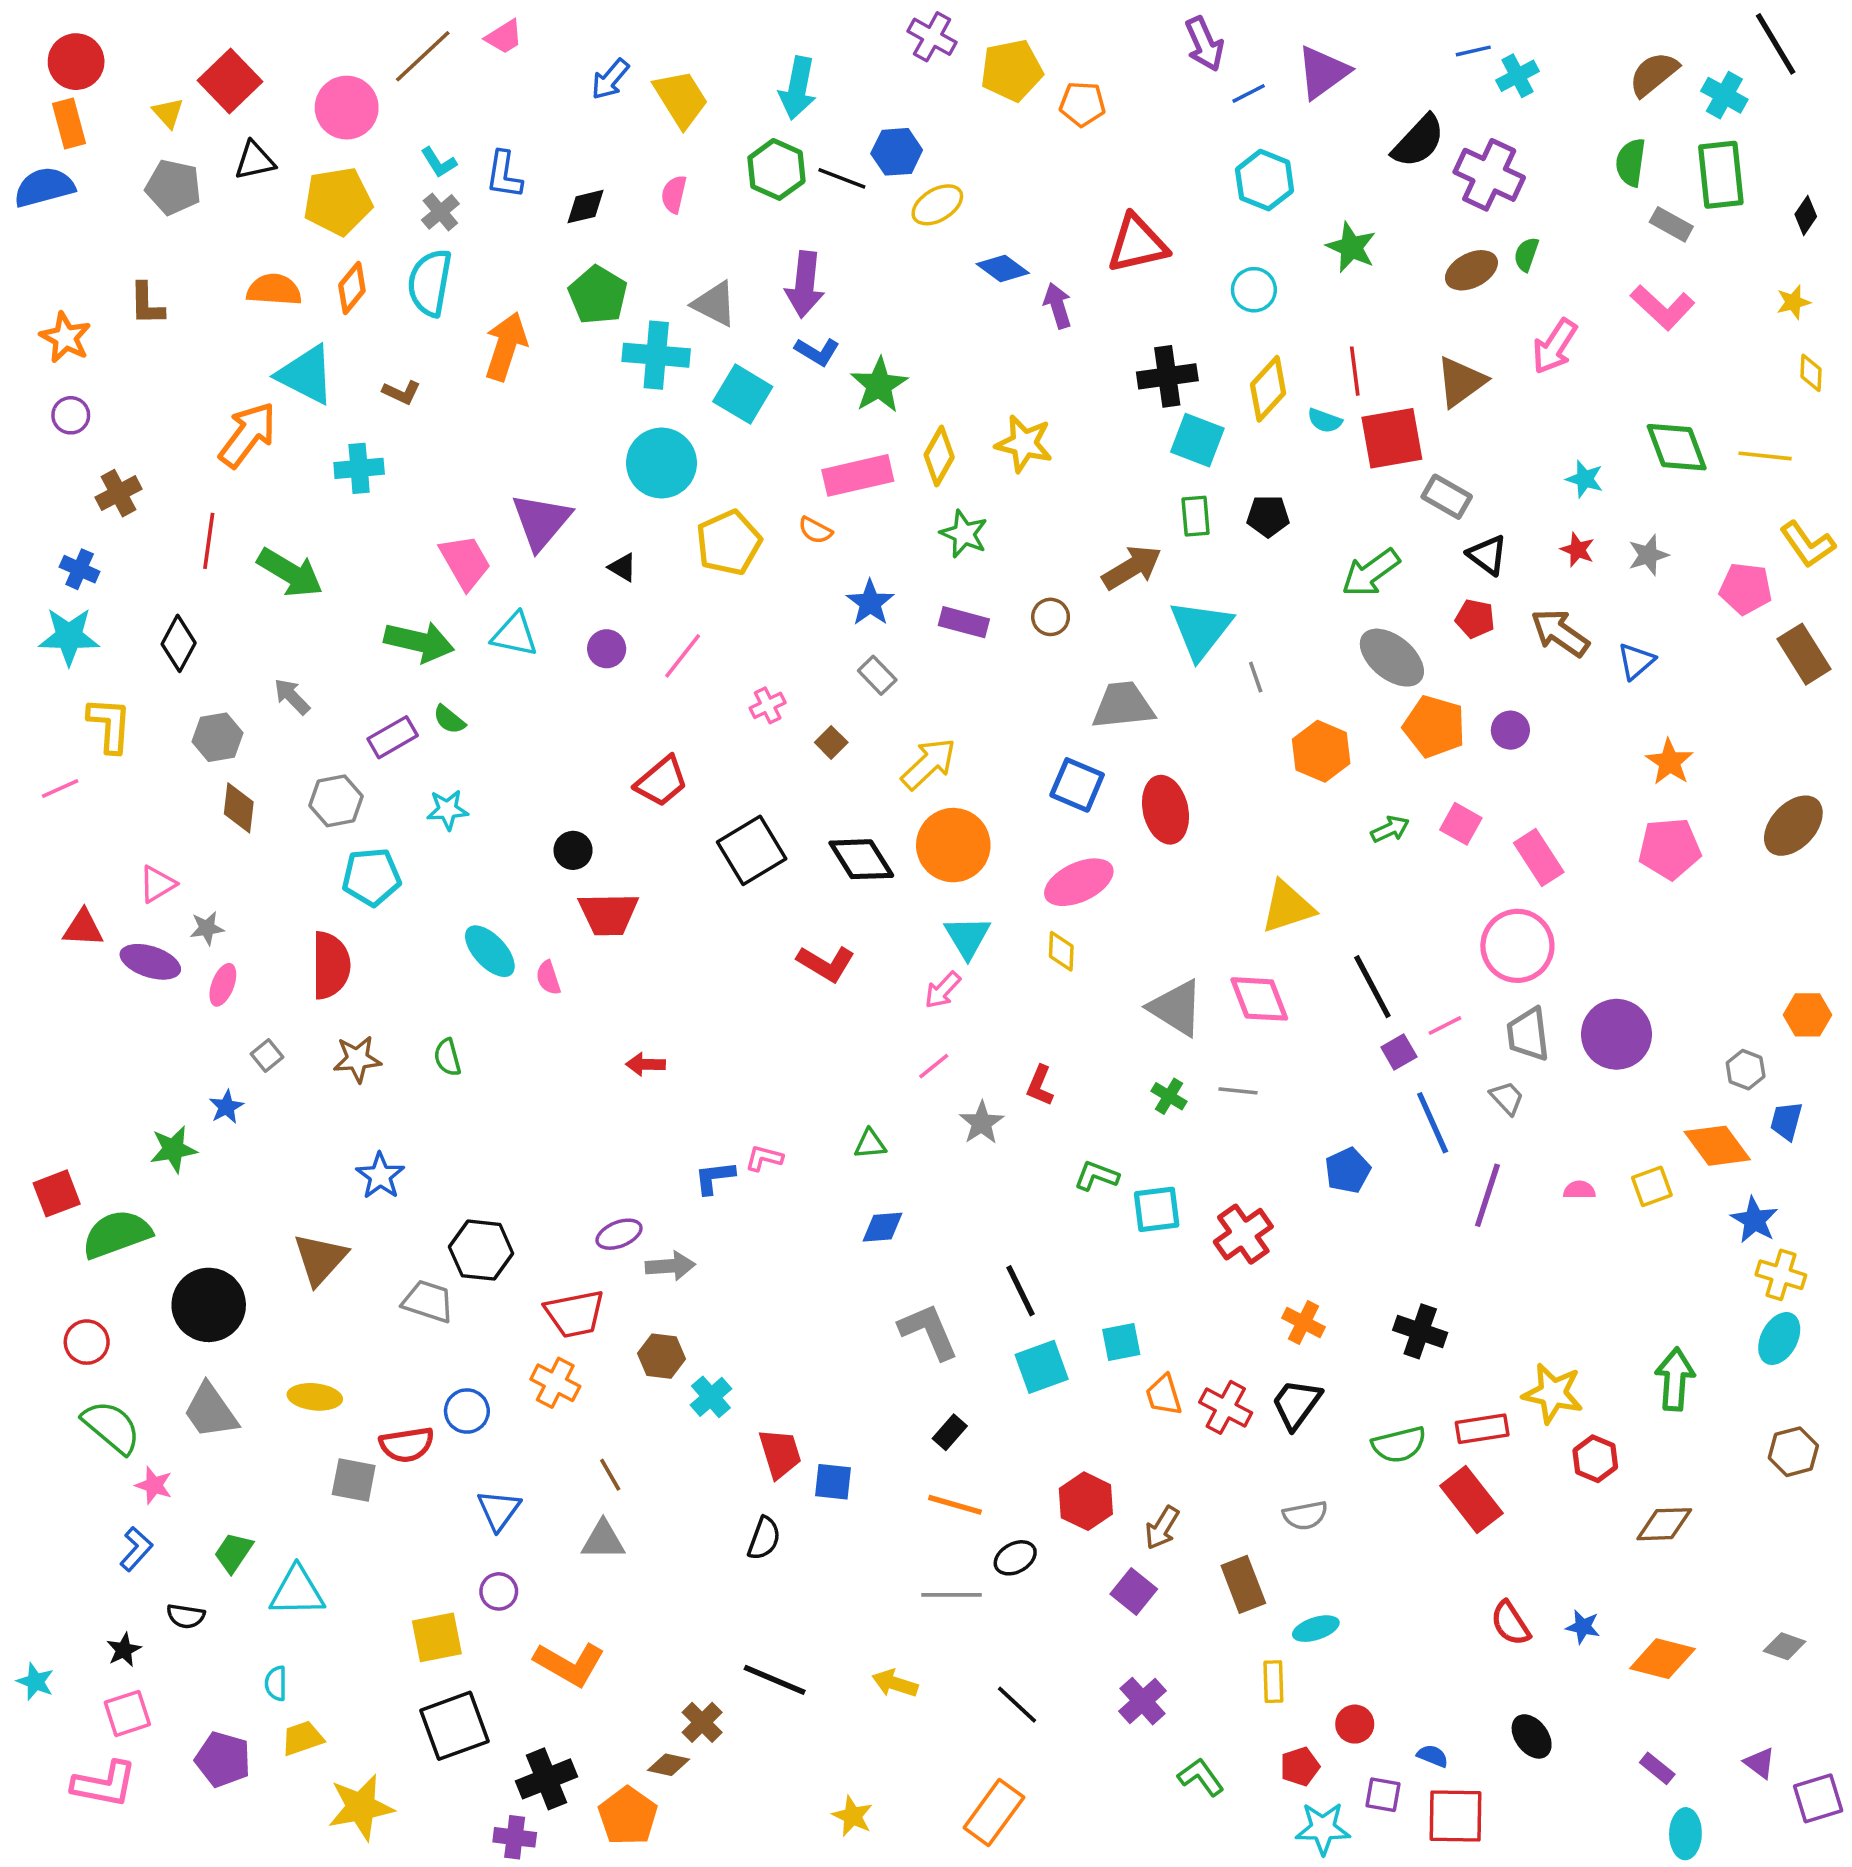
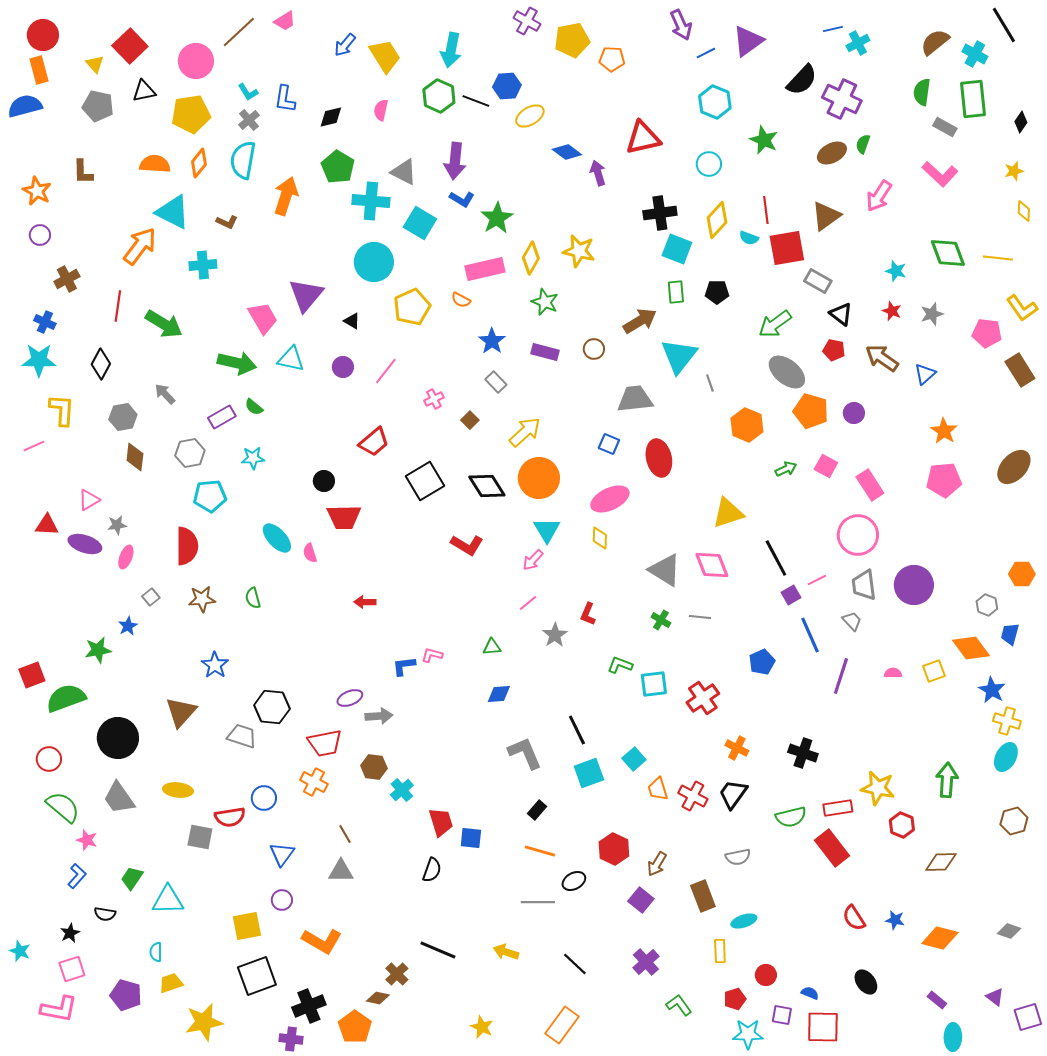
blue square: (1077, 785) -> (609, 444), size x0.7
cyan square: (1121, 1342) -> (634, 759), turned -30

